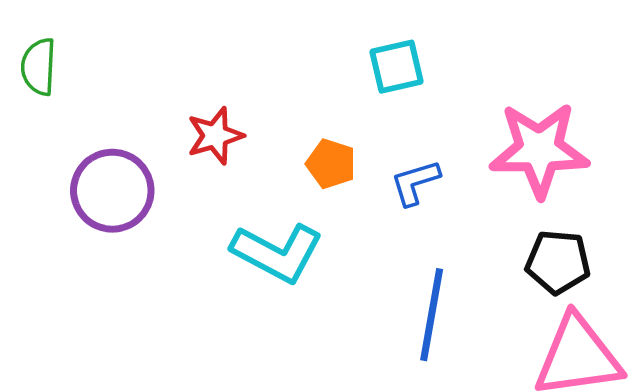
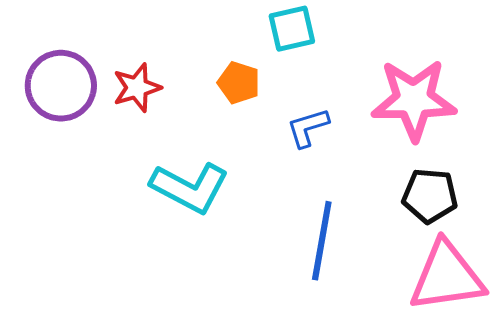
orange pentagon: (331, 164) -> (239, 83), moved
purple circle: (112, 191) -> (61, 86), moved

